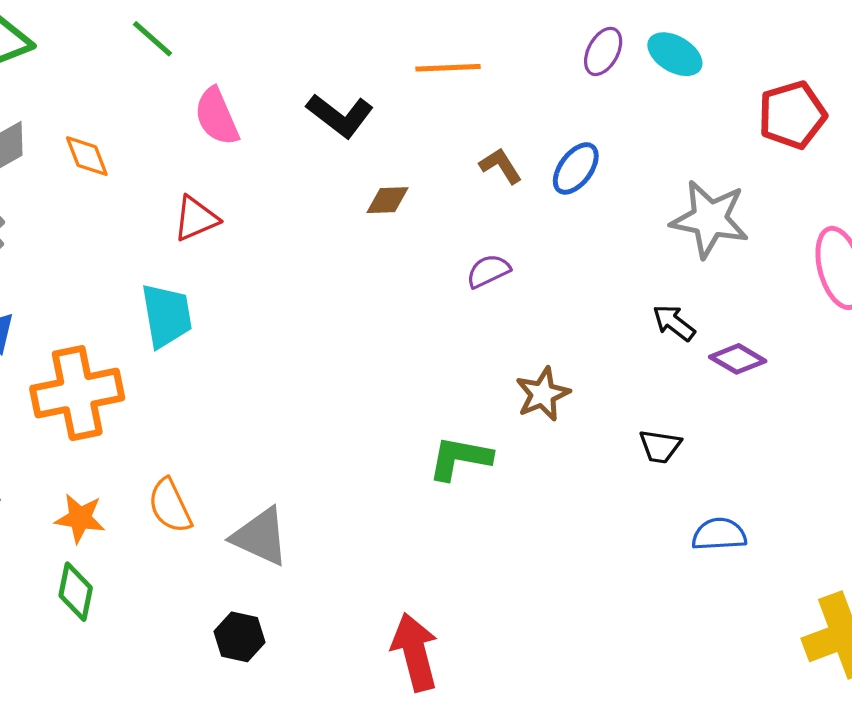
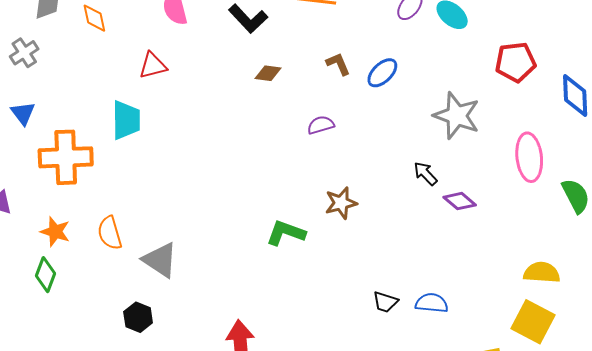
black trapezoid: (660, 446) -> (385, 302), moved

